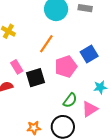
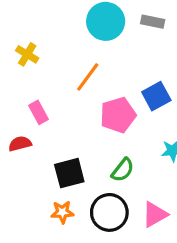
black square: (36, 78) -> (69, 173), moved
pink triangle: (90, 109) -> (155, 214), moved

